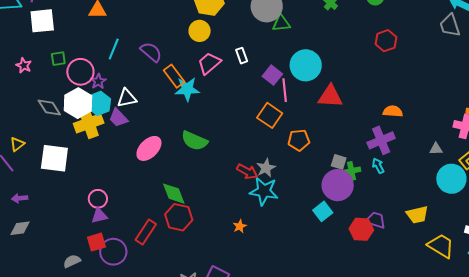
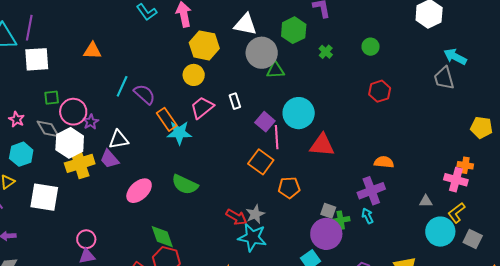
cyan line: (114, 49) -> (122, 86), moved
pink star: (24, 65) -> (17, 119), moved
cyan hexagon: (99, 103) -> (21, 154), moved
gray diamond: (49, 107) -> (48, 129), moved

